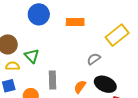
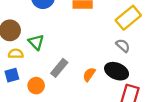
gray semicircle: (94, 59) -> (123, 46), moved, turned 80
gray rectangle: (52, 80) -> (59, 68), turned 42

